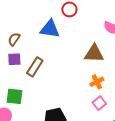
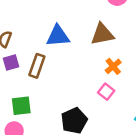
blue triangle: (50, 29) -> (58, 36), moved
pink square: (99, 103) -> (106, 92), moved

